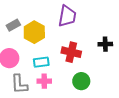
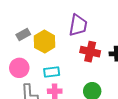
red cross: (71, 52) -> (90, 52), moved

